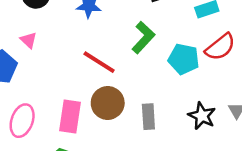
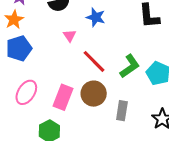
green L-shape: (143, 37) -> (130, 66), moved
pink triangle: (29, 40) -> (70, 36), moved

